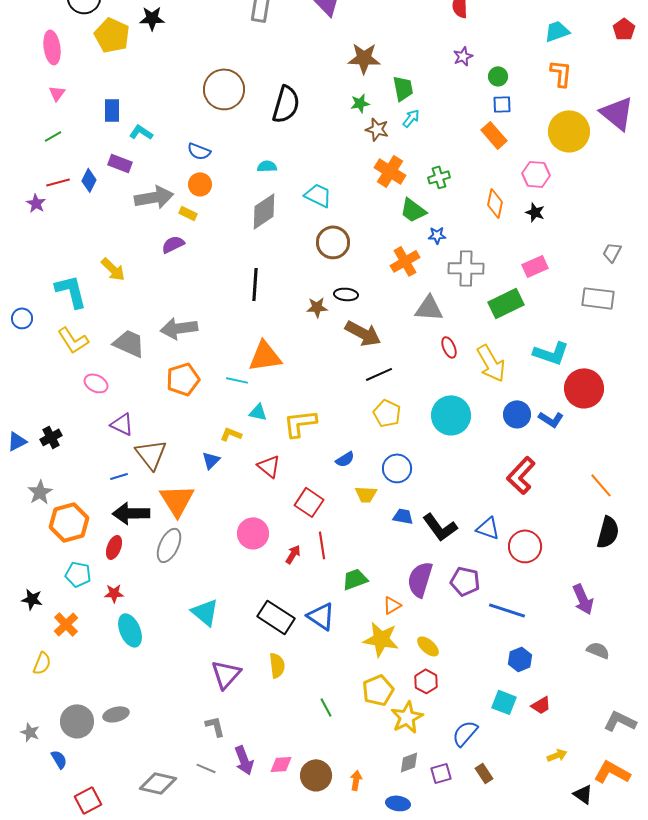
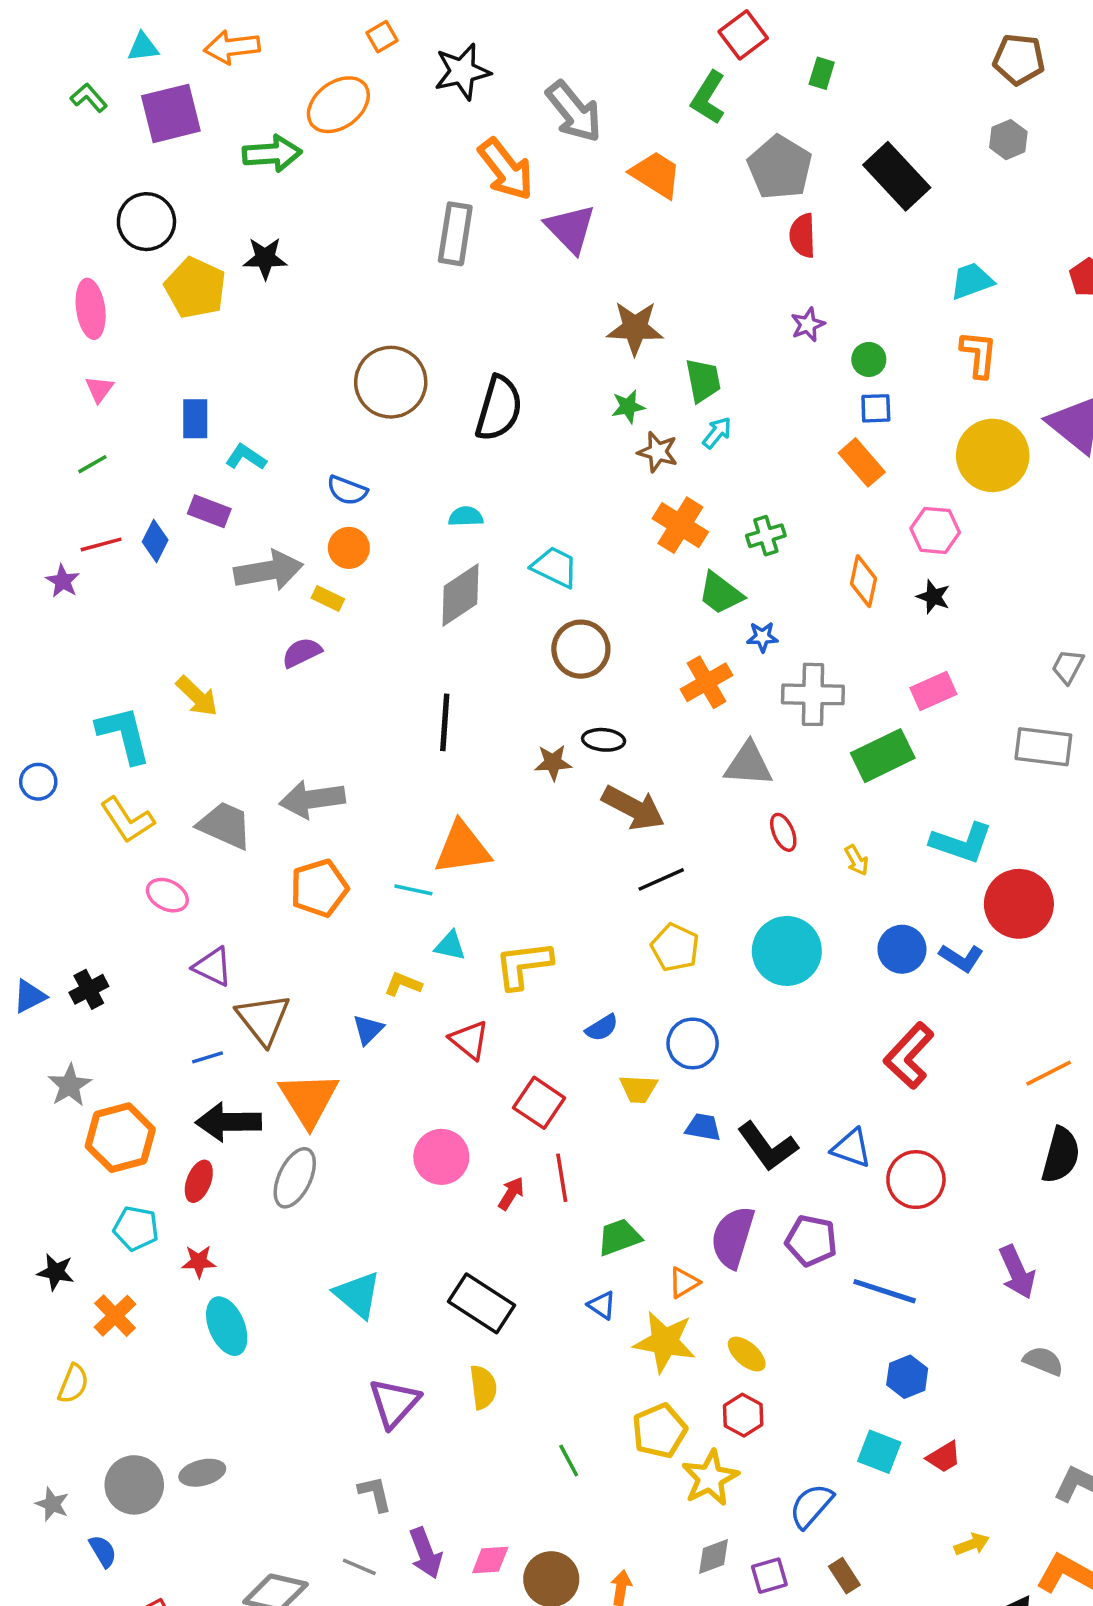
yellow arrow: (491, 363) -> (857, 860), size x0.5
orange line: (601, 485) -> (1049, 1073), turned -76
blue triangle: (321, 616) -> (602, 1305), moved, size x0.6

